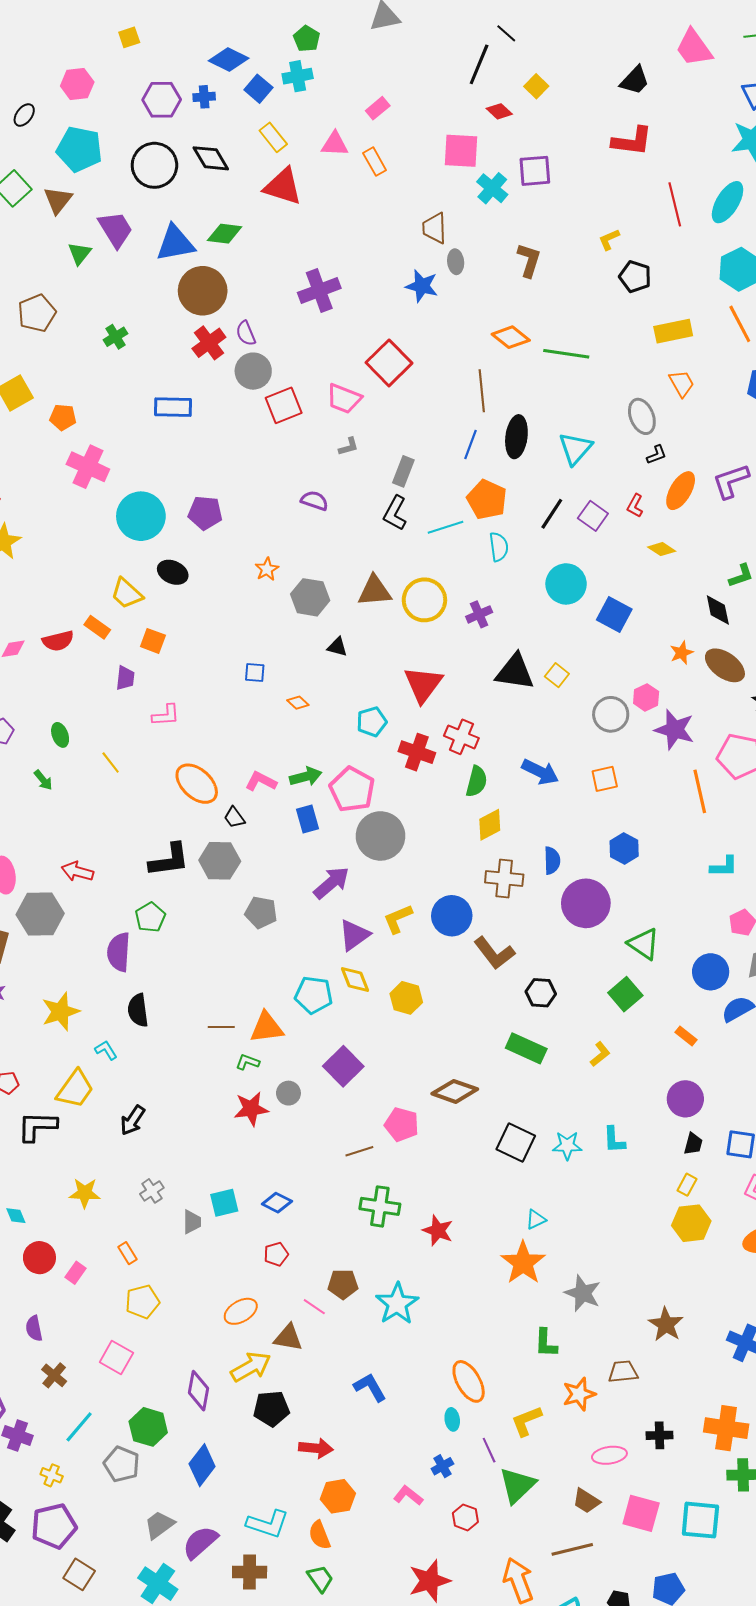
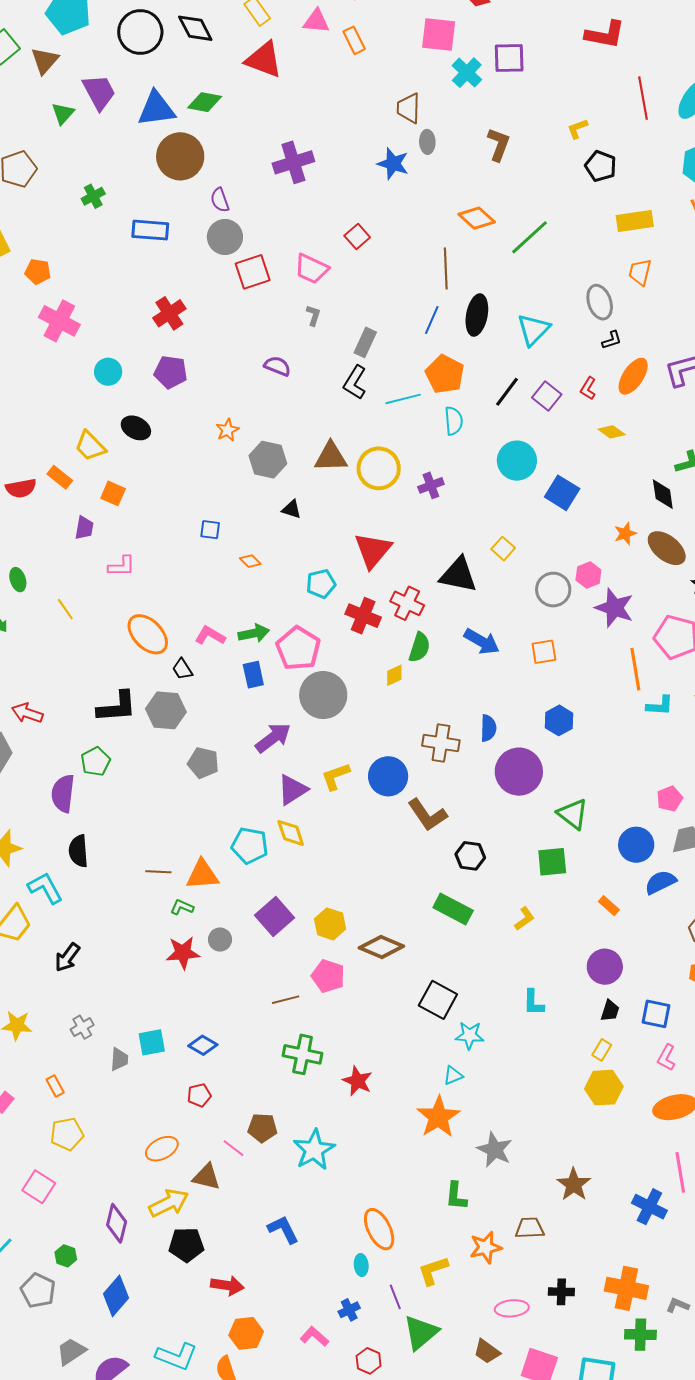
red cross: (209, 343) -> (169, 313), moved
green line: (566, 354) -> (530, 237), turned -54
red square: (389, 363) -> (357, 236), size x0.6
orange trapezoid: (682, 383) -> (640, 272), turned -140
blue rectangle: (173, 407) -> (150, 230), moved
gray L-shape: (349, 446) -> (313, 315), turned -60
cyan circle: (141, 516) -> (108, 372), size x0.6
black triangle: (515, 672) -> (458, 575), moved
yellow diamond: (490, 825) -> (394, 675), moved, size x0.7
cyan L-shape: (724, 867) -> (660, 706), moved
green square: (625, 994) -> (552, 862), turned 32
yellow hexagon: (406, 998) -> (330, 924), moved
cyan L-shape: (106, 1050) -> (45, 888), size x1.6
cyan star: (567, 1145) -> (470, 1035), moved
green hexagon: (148, 1427) -> (66, 1256), size x0.6

